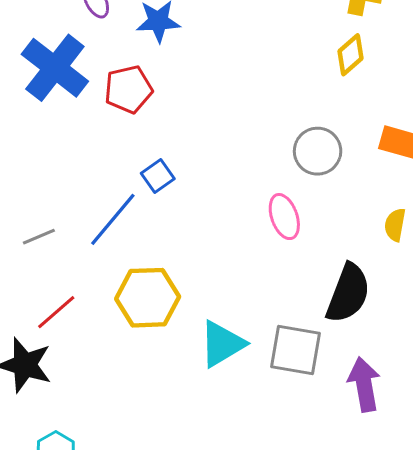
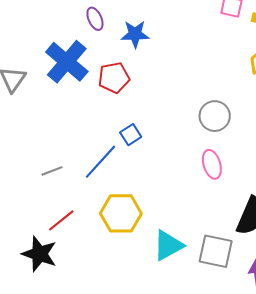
gray circle: (318, 151) -> (215, 116), moved

